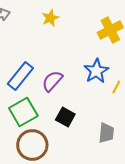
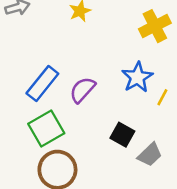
black square: (65, 117) -> (122, 135), moved
gray trapezoid: (106, 133) -> (150, 155), turned 40

